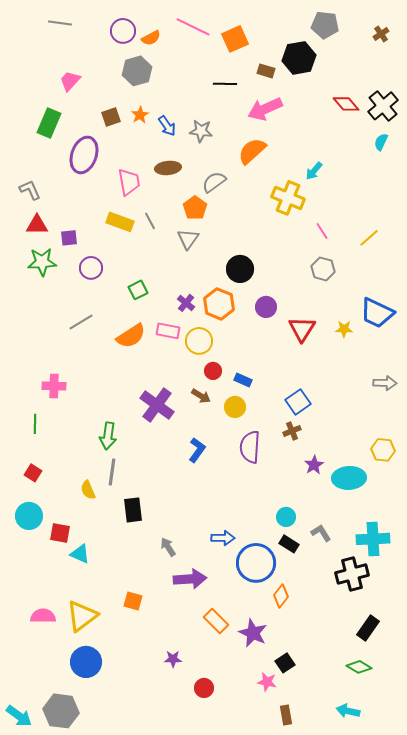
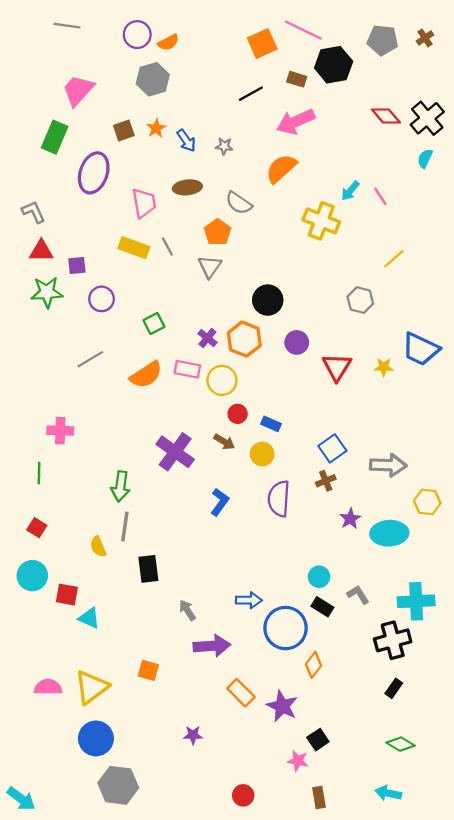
gray pentagon: (325, 25) -> (383, 40), moved
pink line: (193, 27) -> (303, 30), moved
pink trapezoid: (70, 81) -> (78, 90), size x1.4
black line: (225, 84) -> (251, 94), turned -30
gray star: (201, 131) -> (224, 146), size x0.7
gray semicircle: (214, 182) -> (239, 203), turned -110
pink line: (322, 231) -> (380, 196), moved
yellow line: (369, 238) -> (394, 259), moved
gray arrow: (385, 383) -> (388, 465), moved, size x1.4
black rectangle: (368, 628) -> (394, 688), moved, size x0.7
red circle: (204, 688) -> (243, 795), moved
gray hexagon: (61, 711) -> (118, 785), moved

